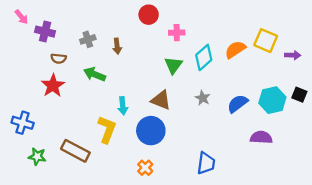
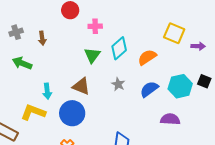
orange semicircle: (235, 50) -> (147, 57), moved
yellow L-shape: (107, 129) -> (33, 112), turned -90

